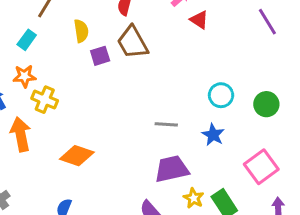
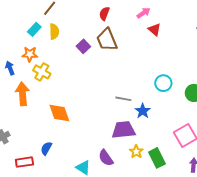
yellow semicircle: (81, 31) -> (54, 32), moved
purple square: (100, 56) -> (83, 46), turned -32
blue star: (213, 135) -> (143, 111), moved
orange diamond: (77, 156) -> (59, 113), turned 45

